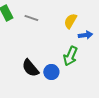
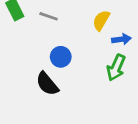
green arrow: (70, 56) -> (116, 68), moved
blue circle: (51, 72) -> (61, 57), moved

